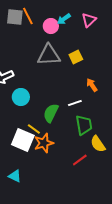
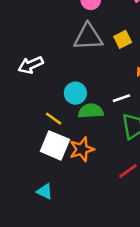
cyan circle: (21, 97) -> (75, 93), moved
green semicircle: (51, 113) -> (91, 111), turned 60
yellow line: (34, 129) -> (54, 119), moved

